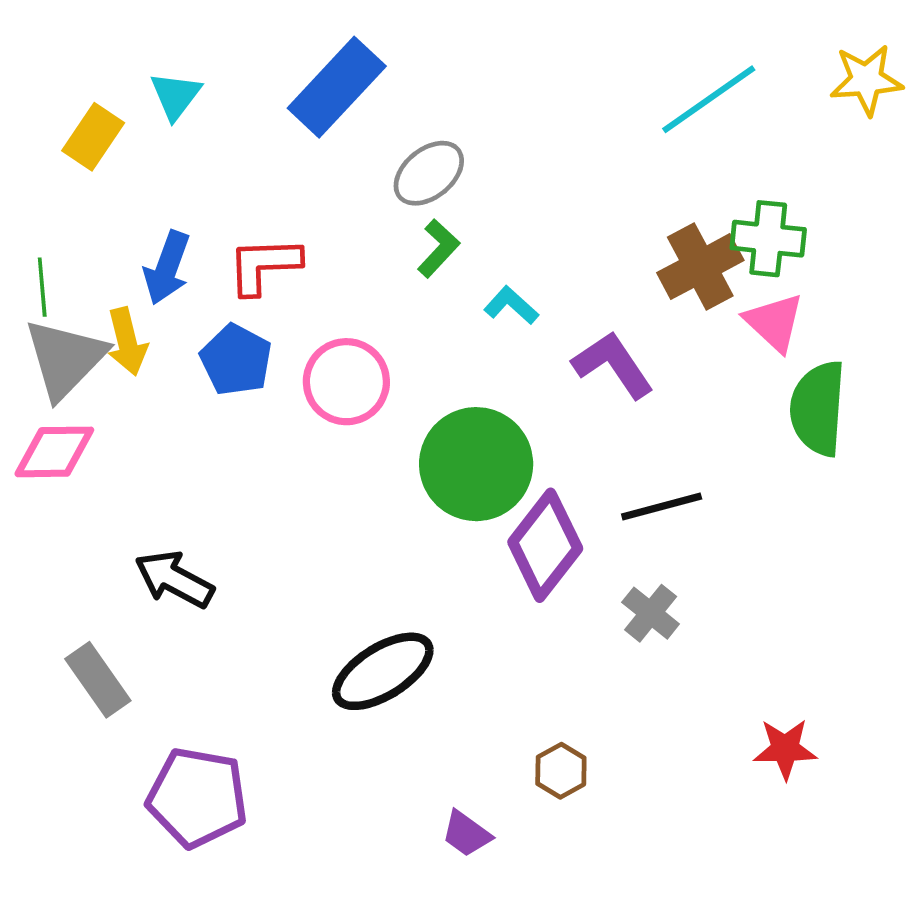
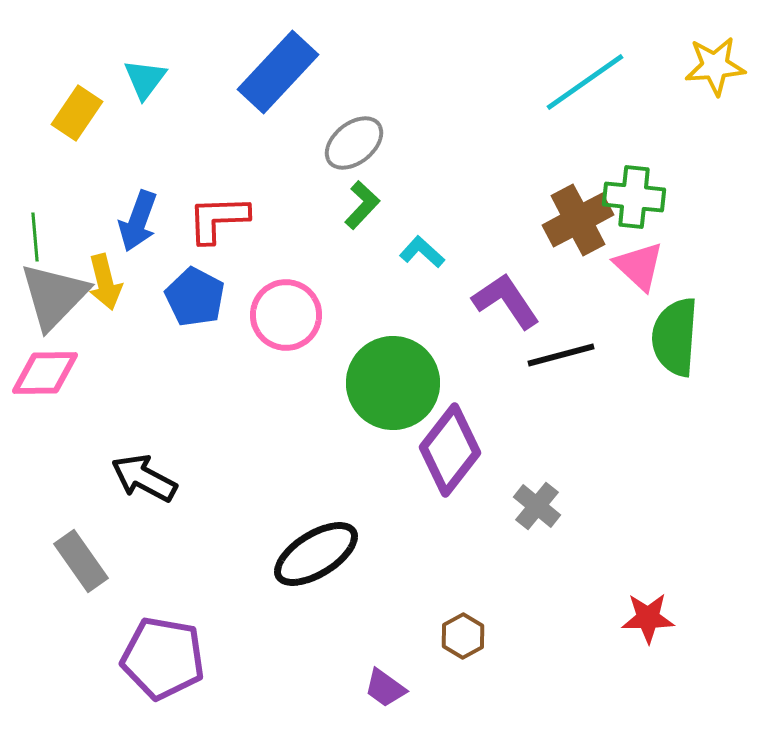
black line: (662, 507) -> (561, 355), moved

